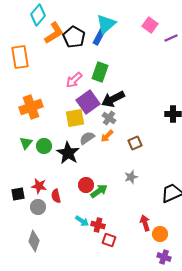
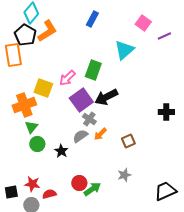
cyan triangle: (106, 24) -> (124, 50), moved
black pentagon: (74, 37) -> (25, 35), moved
blue rectangle: (99, 37) -> (92, 19), moved
yellow square: (75, 118) -> (43, 88), moved, turned 30
gray cross: (109, 118) -> (89, 119), moved
green triangle: (26, 143) -> (31, 127), moved
black star: (68, 153) -> (61, 151), size x0.6
red semicircle: (56, 196) -> (49, 194), turned 88

